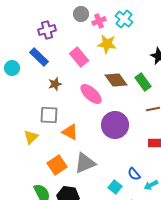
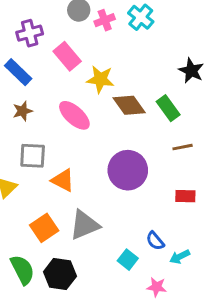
yellow star: (107, 44) -> (100, 79), moved
pink rectangle: (79, 57) -> (67, 56), moved
brown star: (55, 84) -> (22, 111), moved
pink ellipse: (91, 94) -> (74, 115), moved

